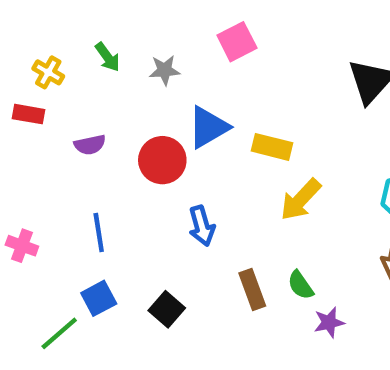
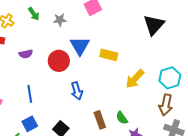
blue triangle: (208, 127) -> (80, 46), turned -30
yellow arrow: (301, 200) -> (135, 79), moved

